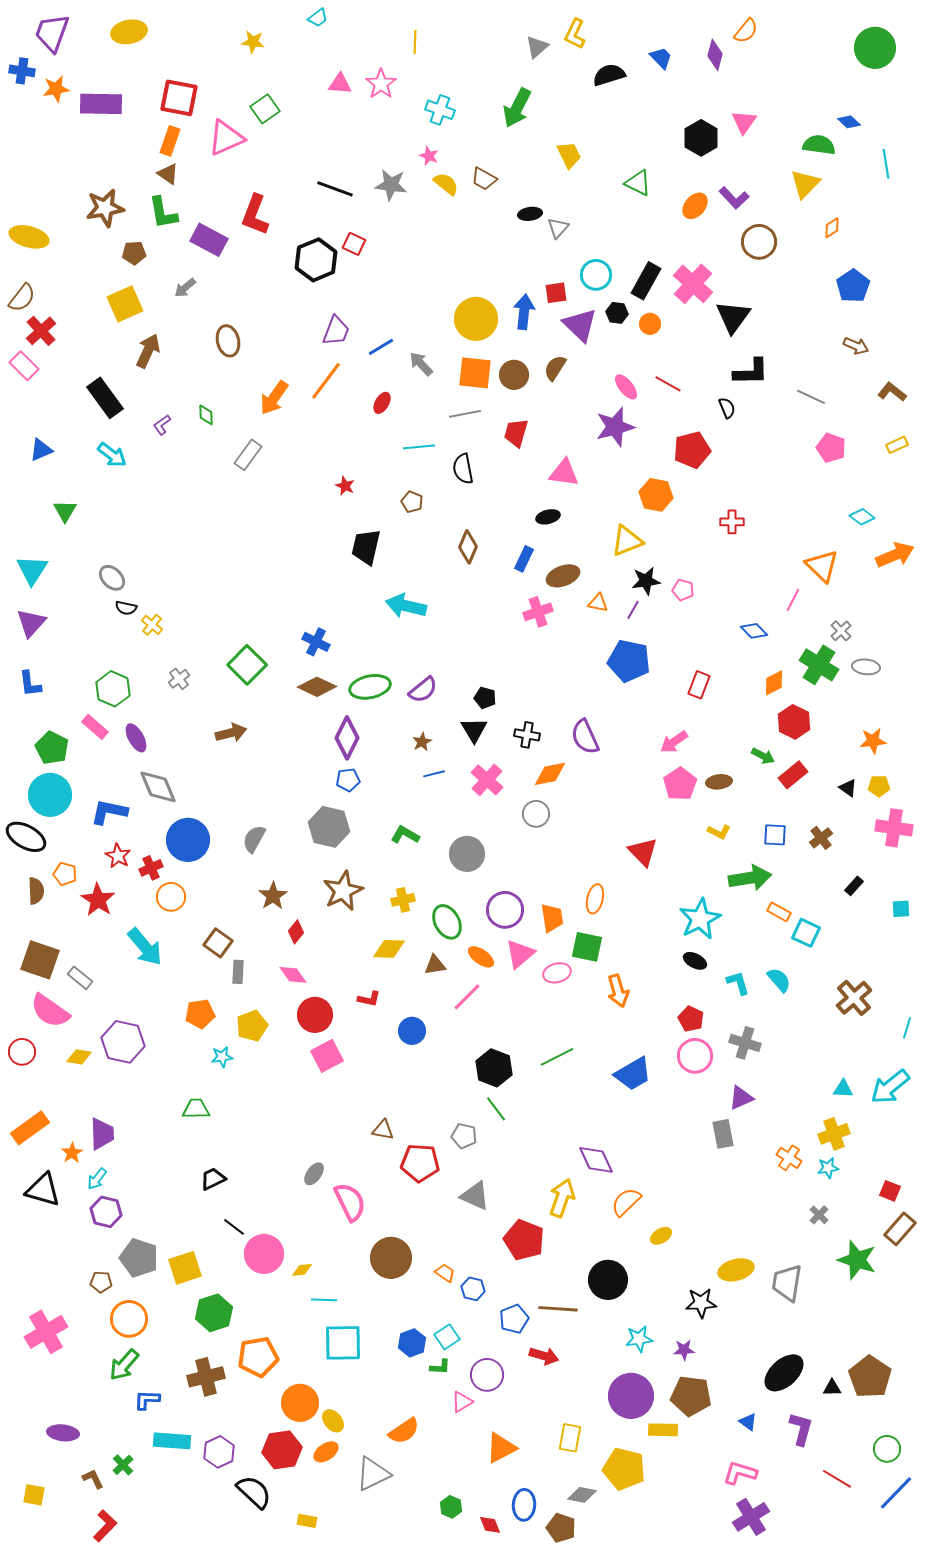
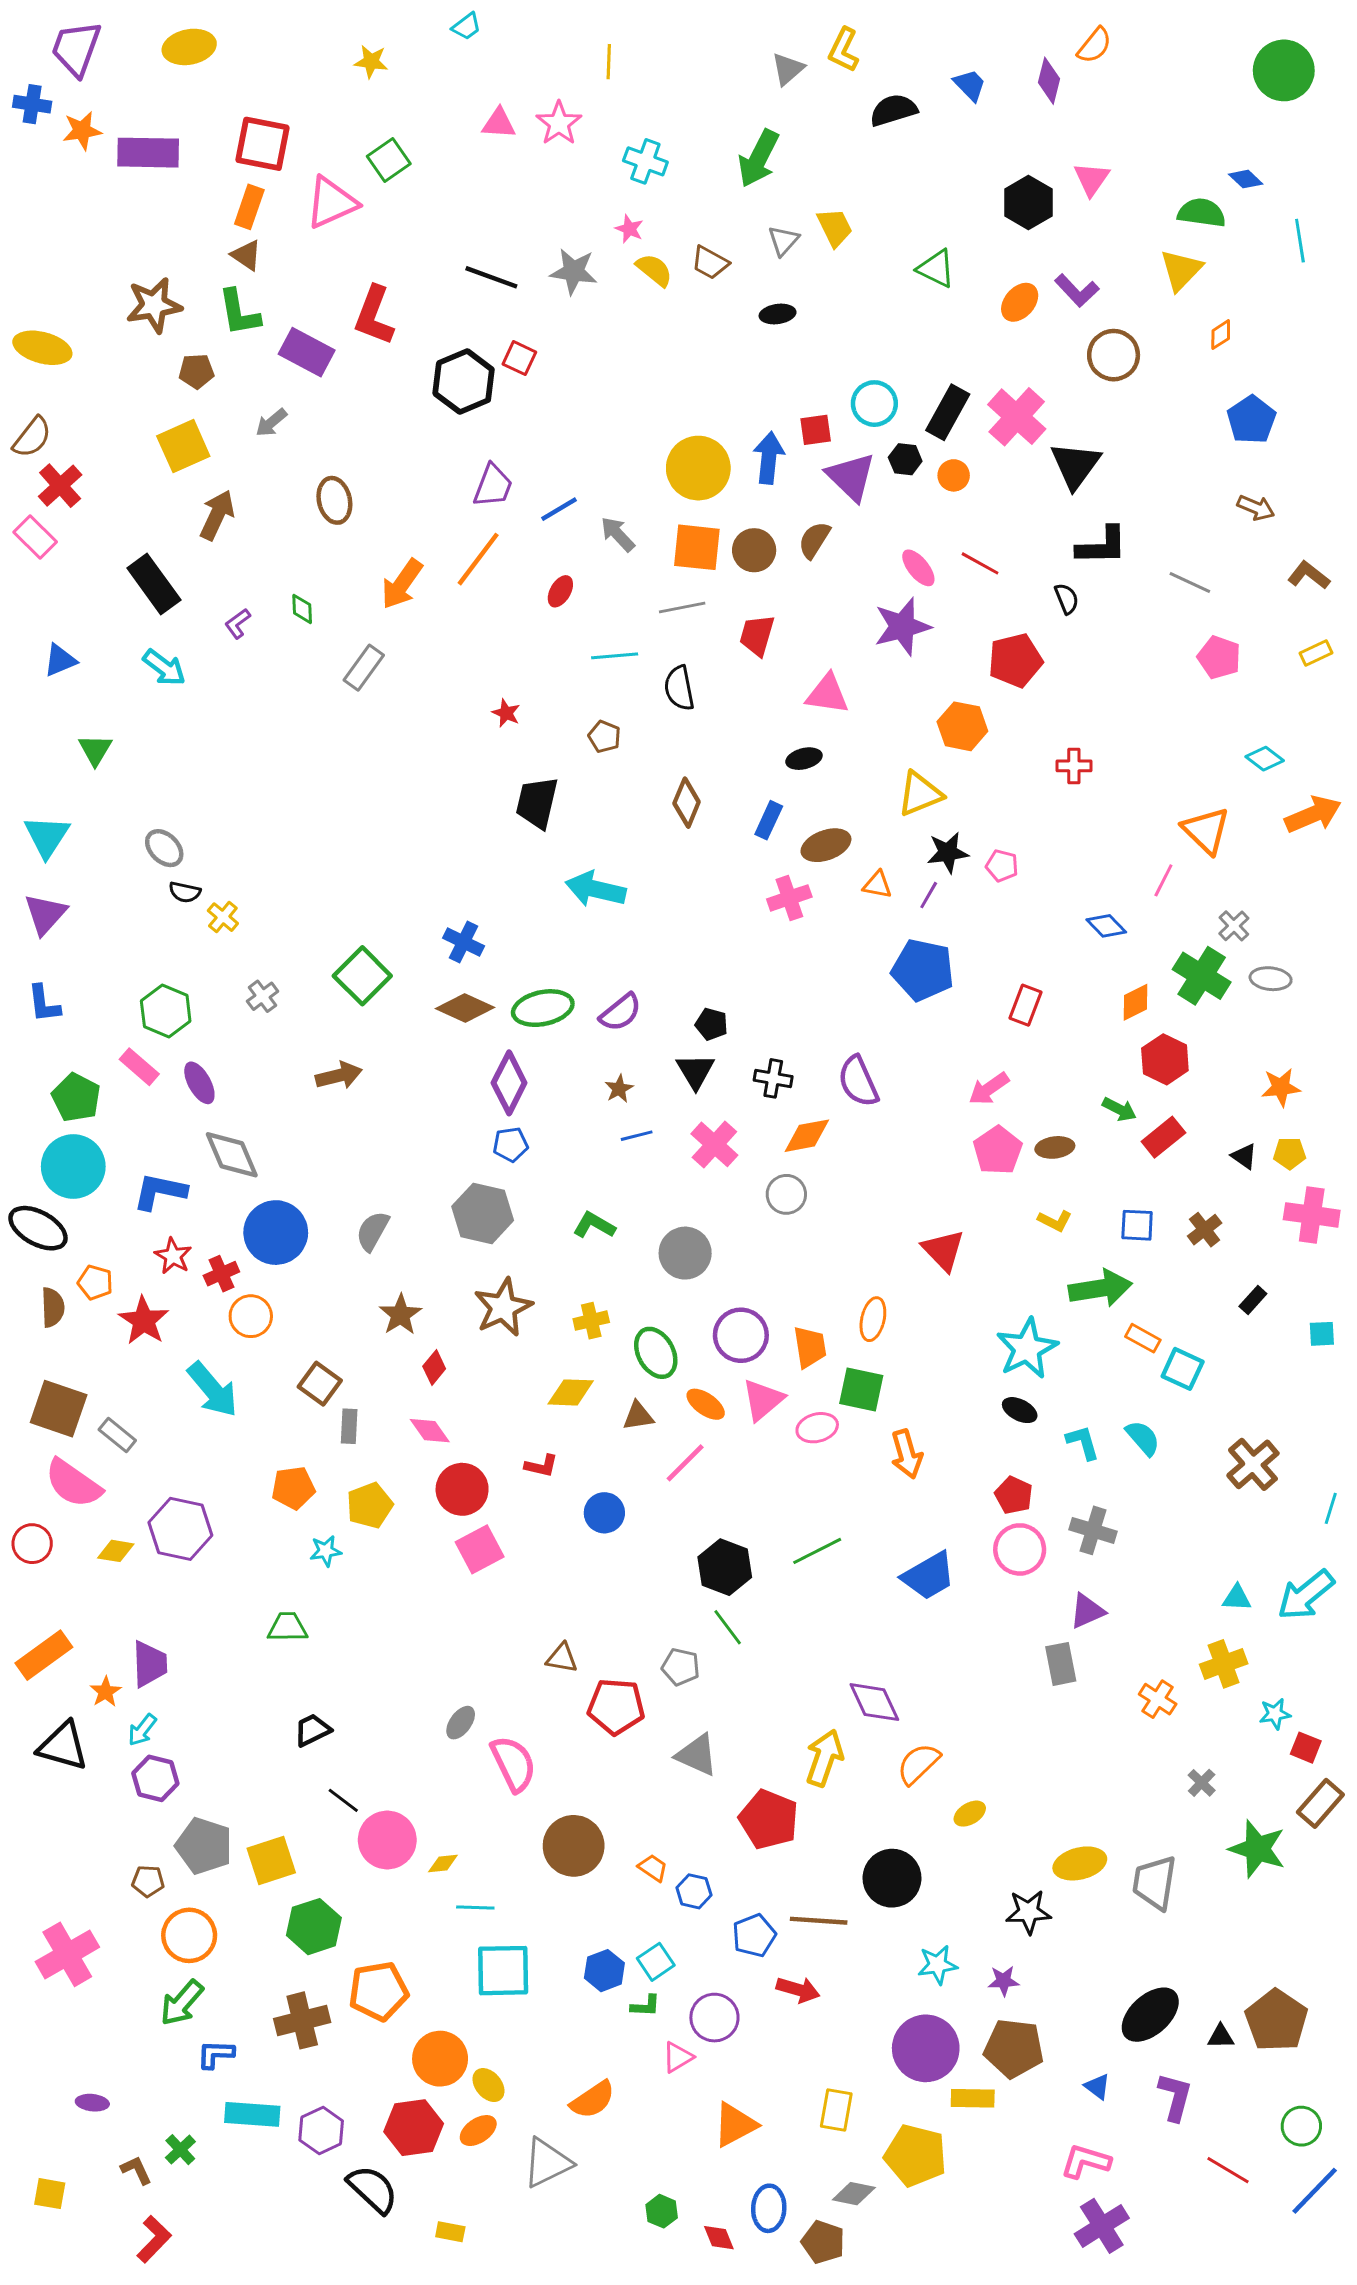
gray triangle: (558, 228) -> (783, 241), moved
cyan star: (828, 1168) -> (1275, 1714), moved
purple ellipse: (63, 1433) -> (92, 2103), size x0.7

